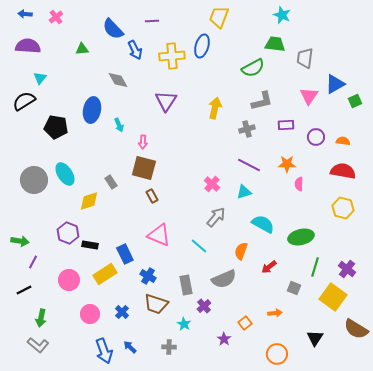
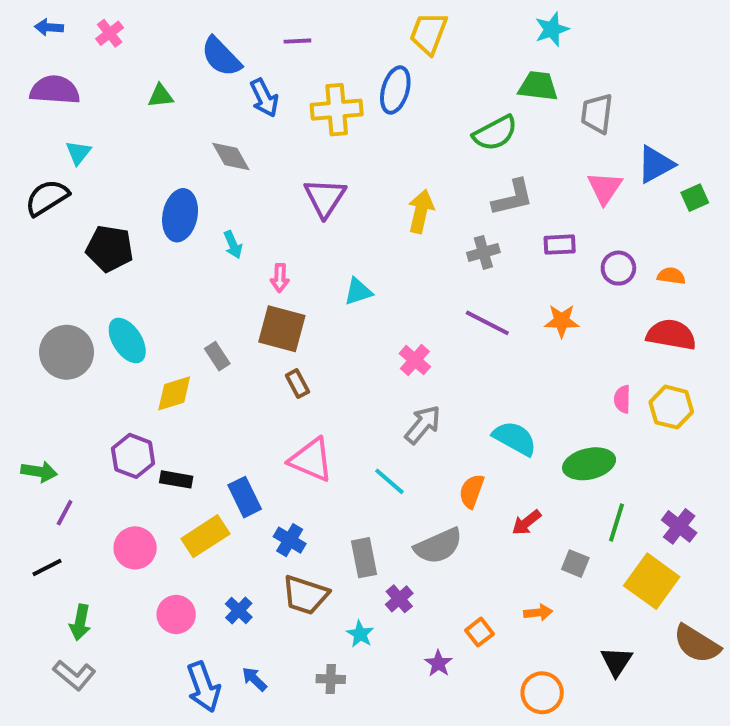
cyan star: (282, 15) -> (552, 29), turned 30
pink semicircle: (299, 184) -> (622, 399), moved
cyan triangle: (244, 192) -> (358, 292), moved

